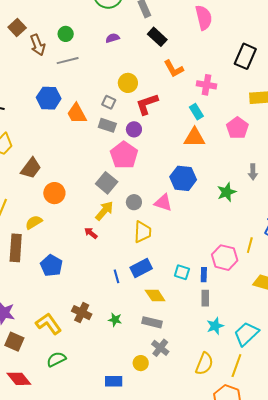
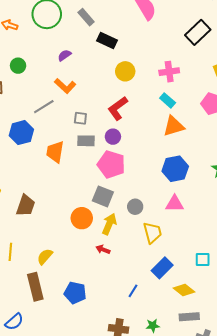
black rectangle: (245, 56) -> (198, 32), turned 40
gray line: (68, 61) -> (44, 107), moved
orange L-shape: (174, 69) -> (65, 86), moved
yellow circle: (128, 83) -> (125, 71), moved
orange trapezoid: (77, 114) -> (55, 152), moved, turned 55
orange circle: (54, 193) -> (82, 218), moved
pink triangle: (163, 203) -> (175, 204), moved
blue line: (117, 276) -> (133, 291), moved, turned 64

